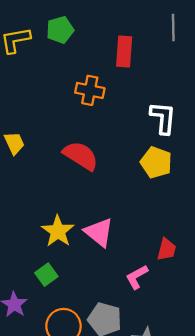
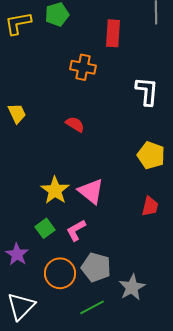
red semicircle: (81, 156) -> (75, 124), size x0.6
yellow pentagon: (156, 162) -> (151, 155), moved
pink L-shape: (137, 277) -> (76, 230), moved

